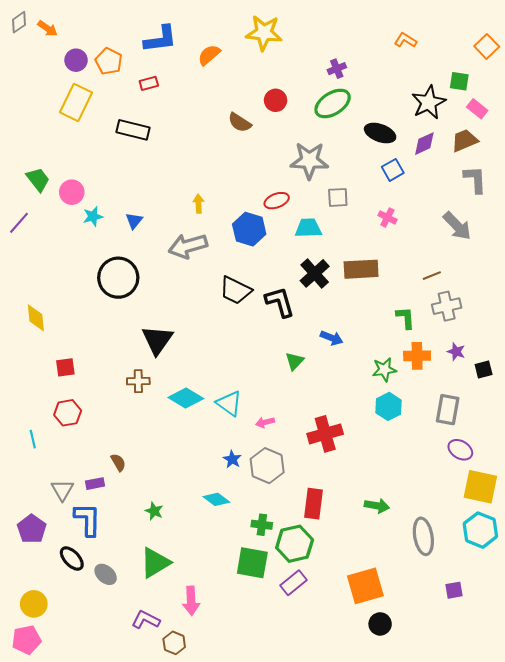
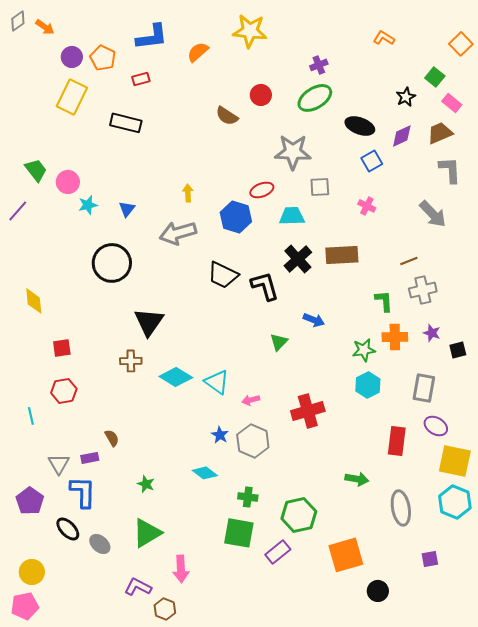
green square: (459, 81) -> (435, 77), turned 30
black star: (429, 102) -> (406, 97), size x0.6
red rectangle: (314, 504) -> (397, 441), moved
green hexagon: (295, 544) -> (299, 515), moved
black circle: (380, 624) -> (378, 591), moved

